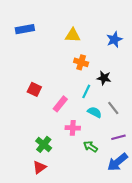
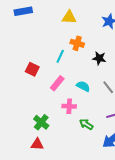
cyan line: (86, 91) -> (60, 56), moved
cyan semicircle: (95, 112) -> (83, 86), moved
red triangle: (39, 167) -> (37, 144), turned 40

